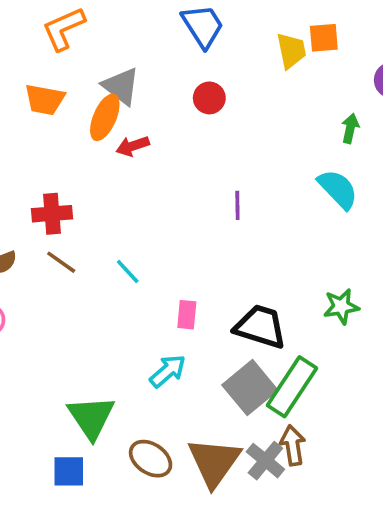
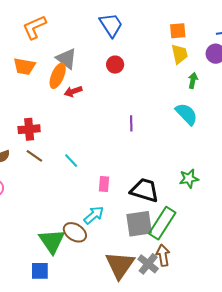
yellow trapezoid: (291, 51) -> (179, 54), moved
gray square: (250, 388) -> (139, 224), turned 32
brown ellipse: (151, 459) -> (75, 232), moved

